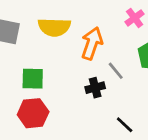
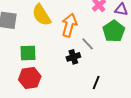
yellow semicircle: (54, 27) -> (41, 15), turned 60
black line: (125, 125) -> (96, 82), turned 72

